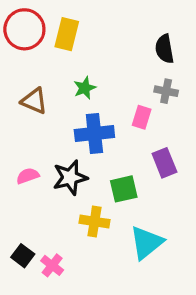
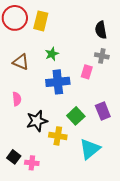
purple rectangle: (164, 163) -> (103, 111), moved
pink semicircle: (28, 176) -> (17, 99), moved, turned 104
black star: (70, 177) -> (37, 121), moved
green square: (124, 189) -> (76, 116), turned -30
pink cross: (52, 265) -> (32, 163), turned -32

